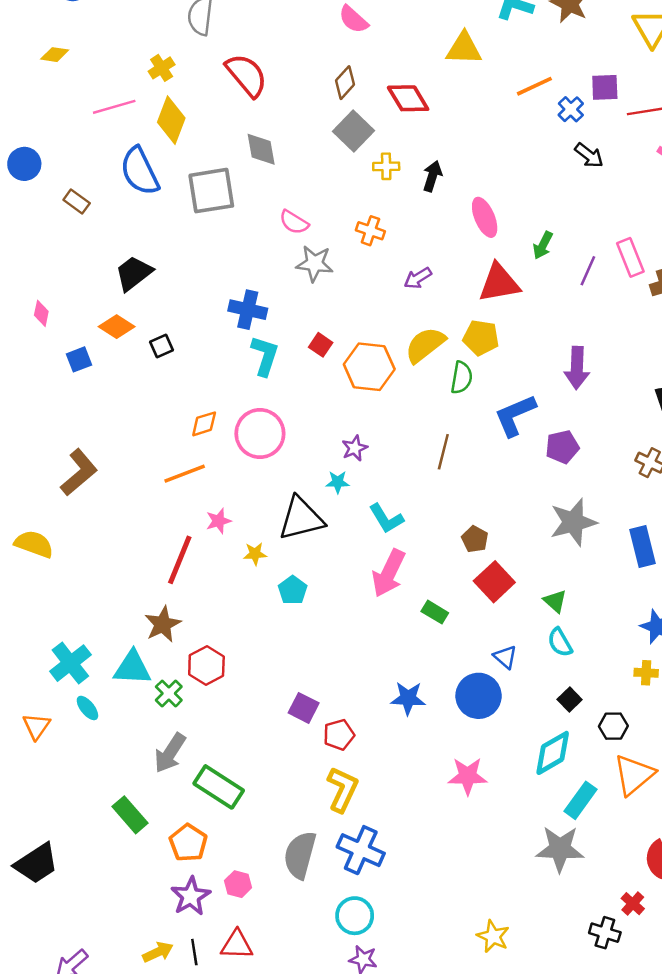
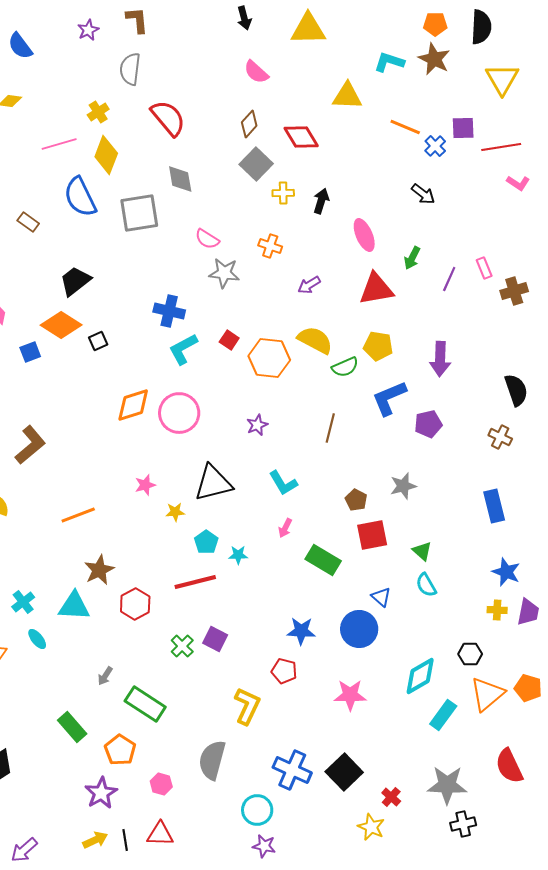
orange line: (534, 86) -> (405, 127), turned 48
black arrow: (589, 155) -> (423, 194), moved
pink rectangle: (630, 257) -> (484, 268), size x0.7
orange diamond: (117, 327) -> (61, 325), size x1.4
yellow pentagon: (481, 338) -> (378, 346), moved
yellow semicircle: (425, 345) -> (315, 340), turned 66
cyan L-shape: (265, 356) -> (183, 349), turned -136
green semicircle: (462, 378) -> (345, 367), turned 56
orange diamond: (204, 424) -> (133, 405), size x1.5
orange line: (185, 474) -> (78, 515), moved
cyan star: (338, 482) -> (238, 555), moved
gray star: (573, 522) -> (403, 486), moved, size x0.7
red line: (180, 560) -> (195, 582), moved, turned 54
pink arrow: (389, 573) -> (285, 528), size x0.5
red square: (494, 582) -> (372, 535), turned 32
green rectangle: (435, 612) -> (323, 560), size x1.6
cyan cross: (70, 663) -> (23, 602), size x0.7
green cross: (169, 693) -> (182, 646), moved
black square: (570, 699) -> (344, 772), moved, size x1.8
red pentagon: (339, 735) -> (284, 671), moved, turned 30
gray arrow: (170, 753) -> (105, 676), size x0.6
gray star: (560, 849) -> (447, 785), moved
blue cross: (361, 850) -> (292, 770), moved
purple star: (191, 896) -> (101, 793), moved
red cross: (633, 904) -> (391, 797), moved
black cross: (605, 933) -> (463, 824), turned -30

